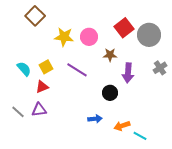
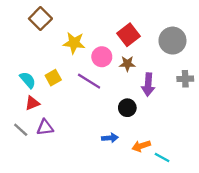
red square: (124, 28) -> (128, 35), moved
pink circle: (89, 37) -> (102, 57), moved
gray cross: (160, 68) -> (185, 79), turned 32
red triangle: (42, 87) -> (32, 103), moved

